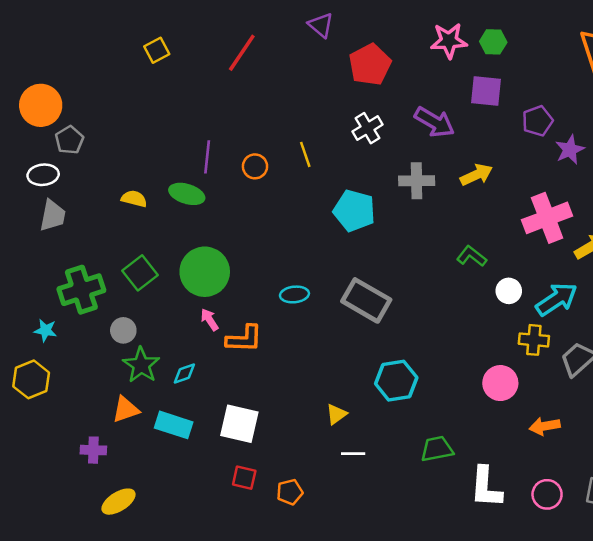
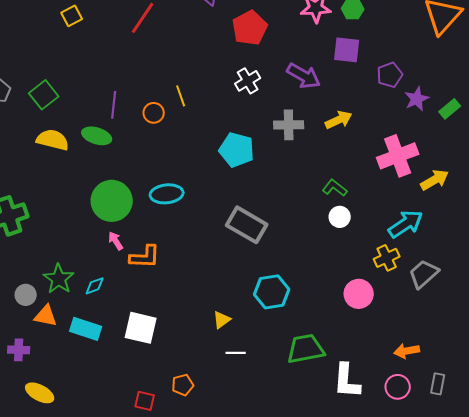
yellow line: (305, 154) -> (181, 96), moved
yellow semicircle: (134, 199) -> (53, 140), size x1.5
green square: (140, 273) -> (44, 95), moved
white circle: (509, 291) -> (340, 217), moved
cyan ellipse: (294, 294) -> (167, 194), moved, size x1.4
gray circle: (123, 330) -> (26, 295), moved
yellow cross: (534, 340) -> (387, 258), turned -30
orange triangle: (126, 409) -> (46, 316), turned 30
orange arrow: (545, 426) -> (407, 351), moved
green trapezoid: (437, 449) -> (306, 349), size x1.4
red square: (244, 478) -> (145, 401), moved
yellow ellipse: (119, 502) -> (40, 393), turned 60

